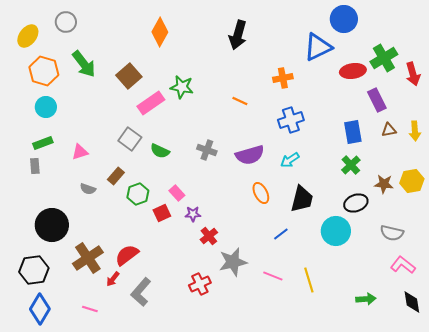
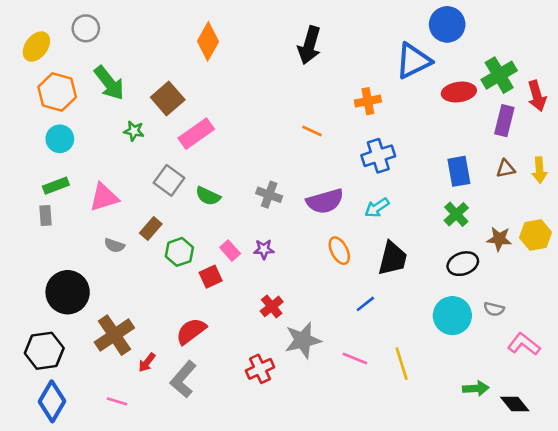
green star: (182, 87) -> (134, 131), moved, size x0.7
purple rectangle: (377, 100) -> (504, 121), moved, turned 40
pink triangle: (80, 152) -> (104, 197), size x1.4
purple star: (193, 214) -> (264, 249), moved
cyan circle: (336, 231) -> (452, 316), moved
gray semicircle: (392, 233) -> (494, 309), moved, size x0.7
red semicircle: (127, 255) -> (191, 331), moved
black diamond: (412, 302) -> (515, 404), moved, turned -30

